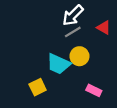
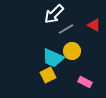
white arrow: (73, 15) -> (54, 14), moved
yellow square: (38, 87) -> (48, 75), moved

